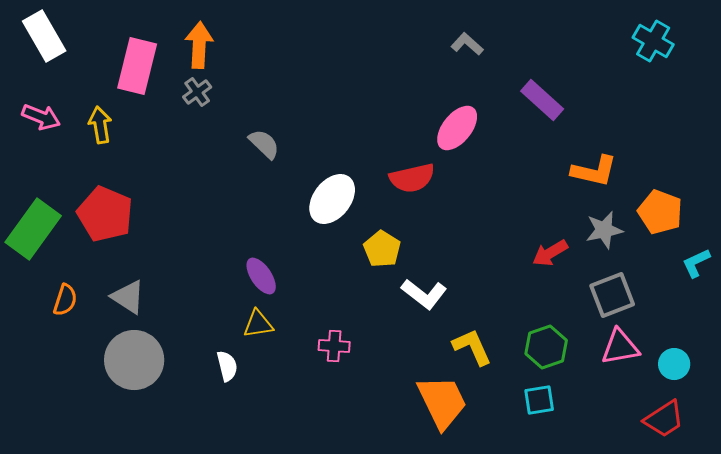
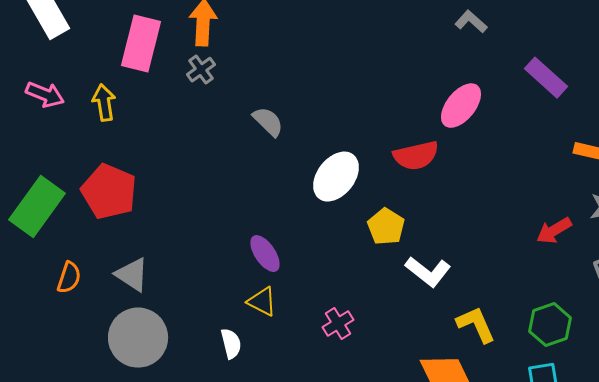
yellow triangle: (258, 324) -> (262, 302), turned 36
pink cross: (334, 346) -> (338, 324), turned -36

